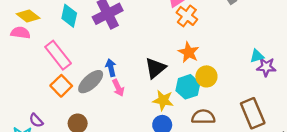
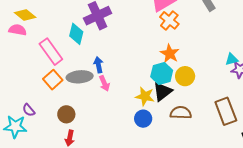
cyan diamond: (69, 16) -> (76, 34), moved
black triangle: (155, 68) -> (163, 91), moved
gray ellipse: (91, 82) -> (80, 77), turned 35
cyan hexagon: (188, 87) -> (162, 73), moved

